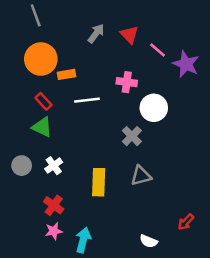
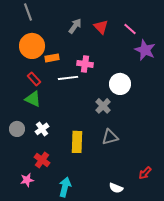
pink line: (158, 50) -> (130, 29), moved
pink cross: (127, 82) -> (85, 64), moved
pink star: (54, 231) -> (27, 180), moved

